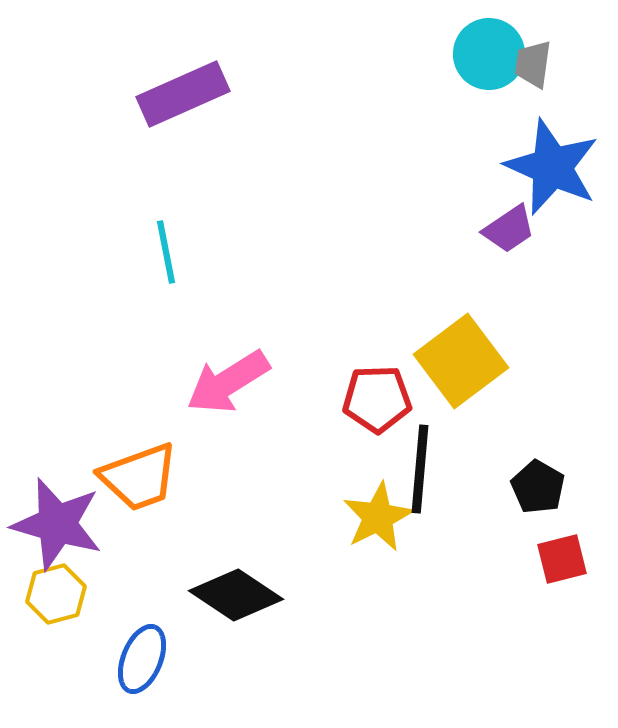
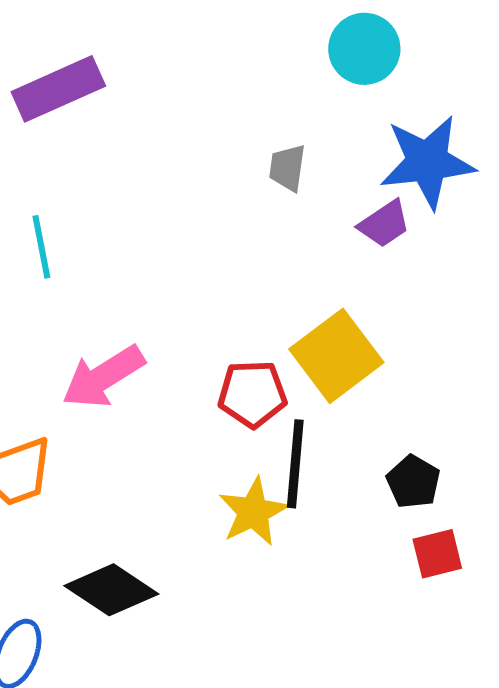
gray trapezoid: (533, 64) -> (287, 168), moved
blue star: (552, 167) -> (427, 162), turned -30

